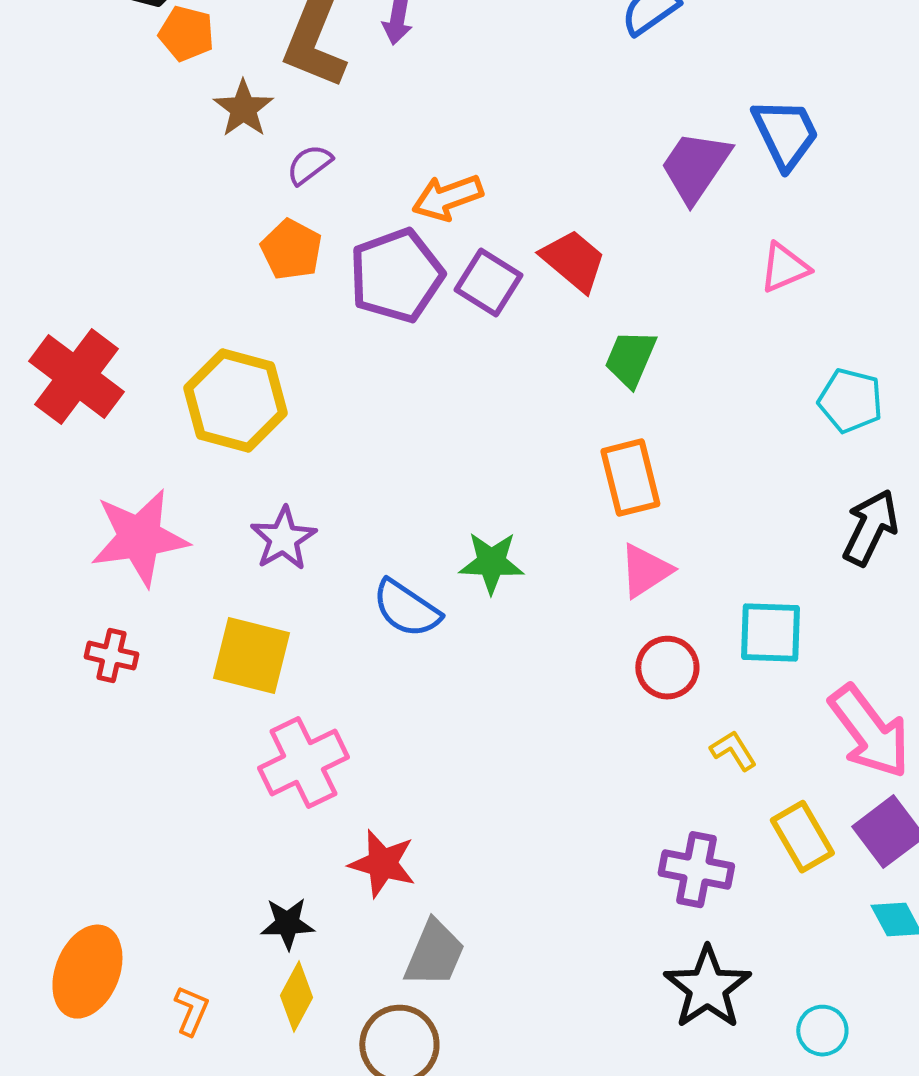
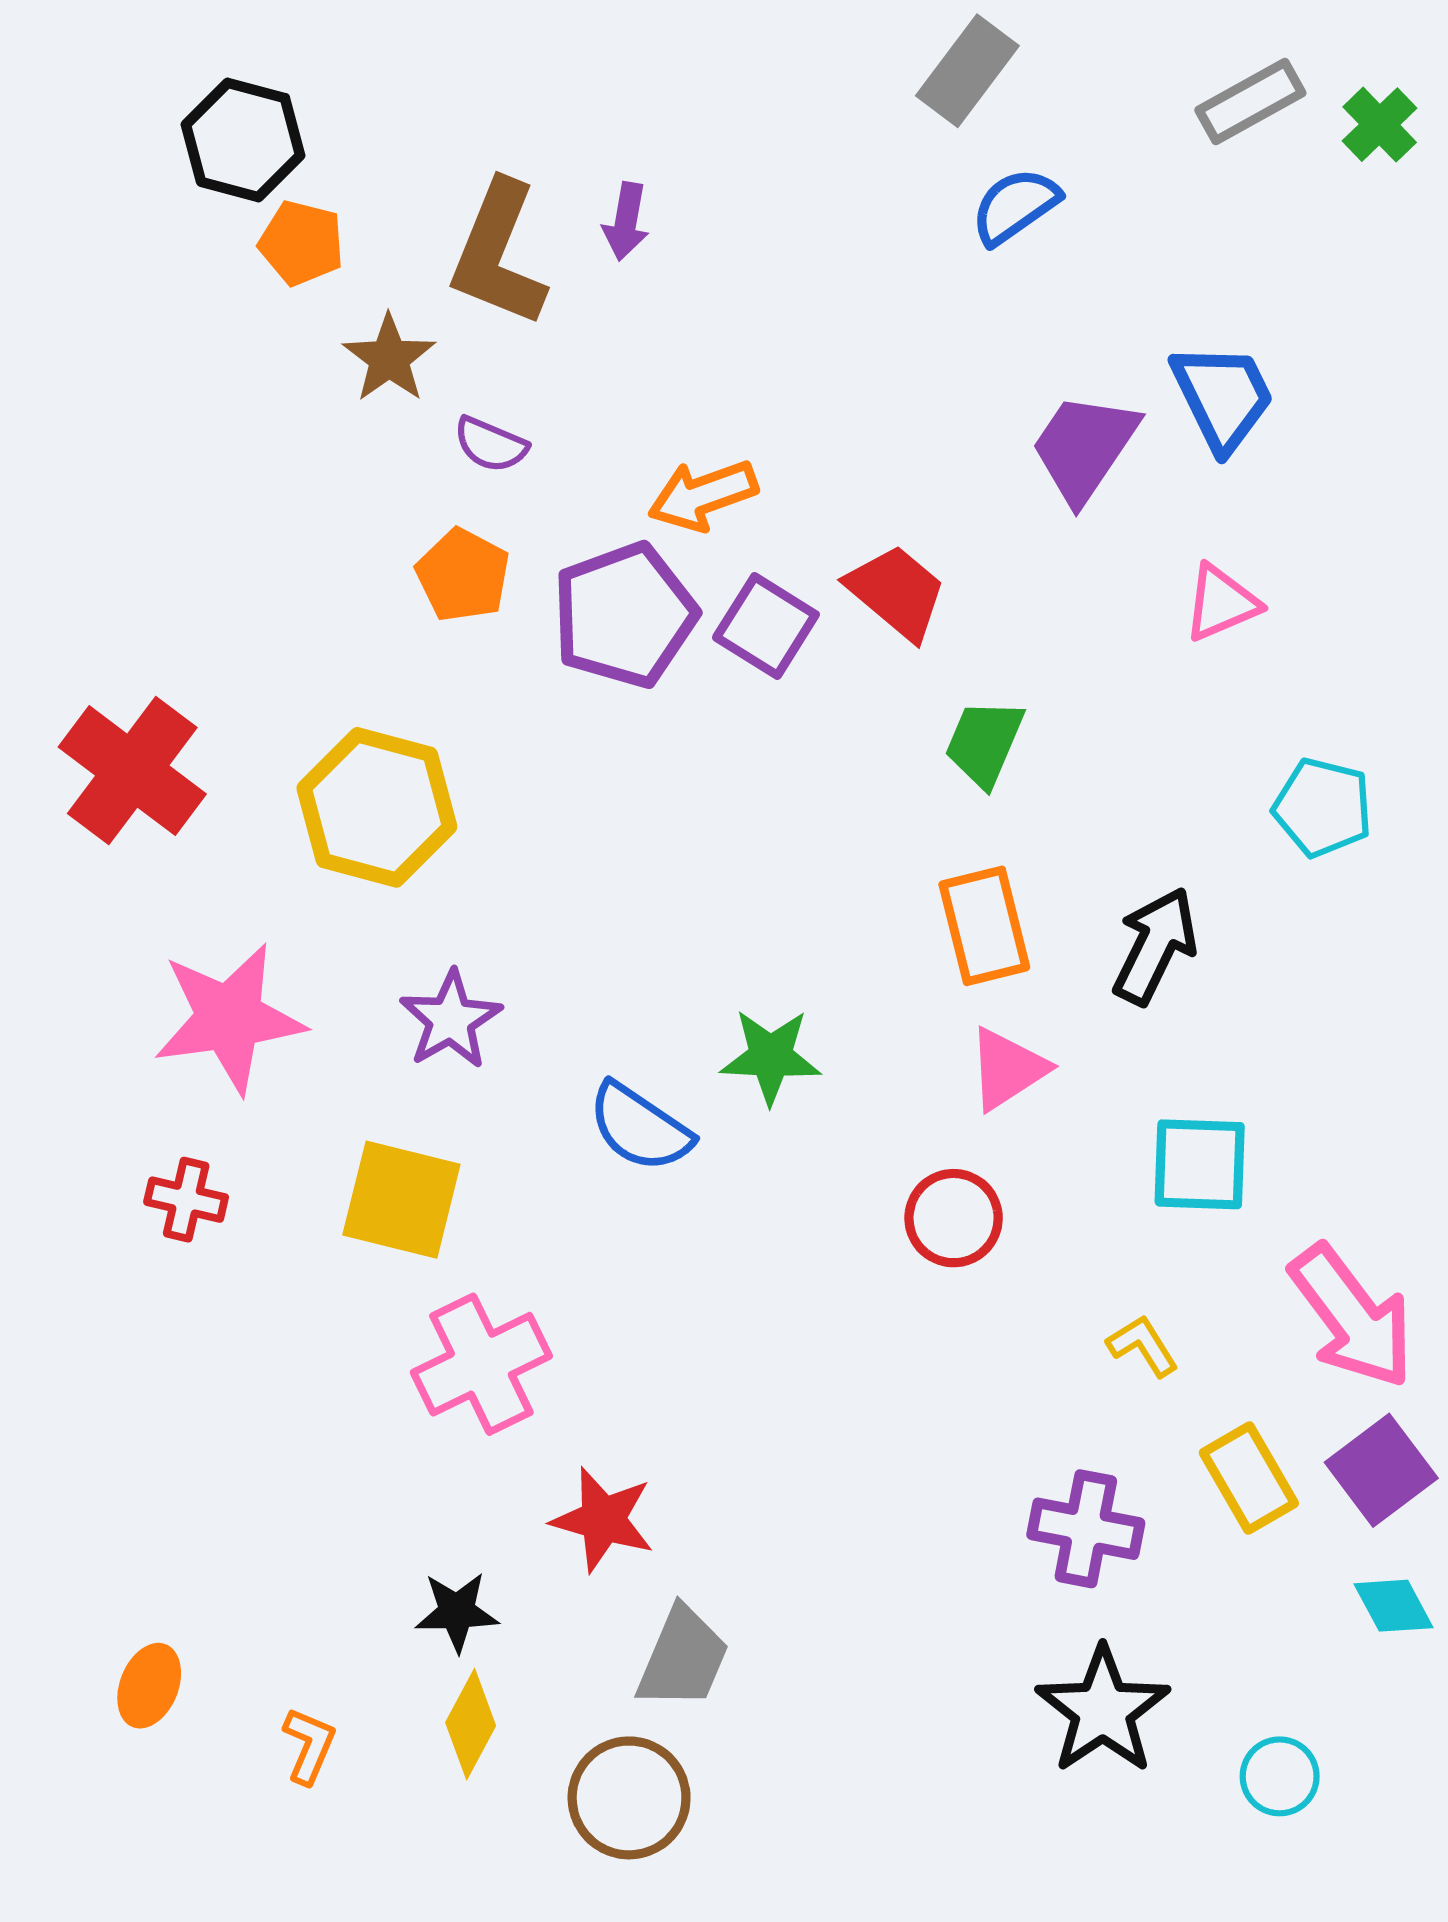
purple semicircle: (309, 165) -> (491, 444), turned -120
black arrow: (870, 528) -> (1155, 946), moved
red circle: (667, 668) -> (954, 1218), moved
orange ellipse: (87, 972) -> (149, 1686), size x0.6

